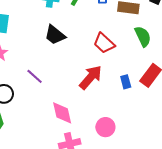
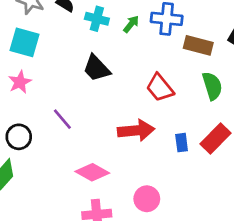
red arrow: (91, 77) -> (136, 131), turned 36
pink diamond: (62, 113) -> (92, 172), turned -55

